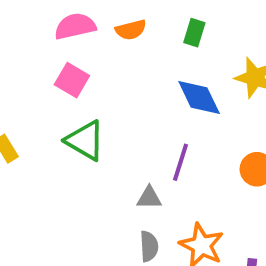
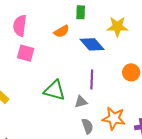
pink semicircle: (75, 26) -> (20, 26), turned -55
orange semicircle: (131, 30) -> (62, 31), moved
green triangle: (85, 140) -> (55, 90), moved

